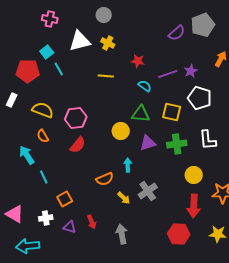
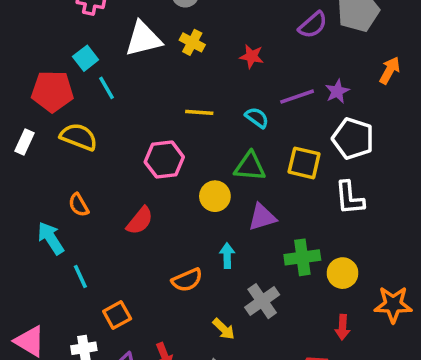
red star: (138, 61) -> (252, 56), moved
yellow line: (106, 76) -> (199, 112), moved
yellow semicircle: (43, 110) -> (79, 137), moved
pink hexagon: (76, 118) -> (164, 159), moved
white L-shape: (208, 140) -> (349, 198), moved
green cross: (177, 144) -> (302, 257), moved
yellow arrow: (124, 198) -> (224, 329), moved
red arrow: (194, 206) -> (343, 327), size x0.6

